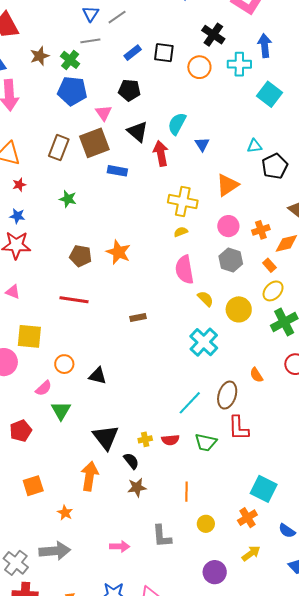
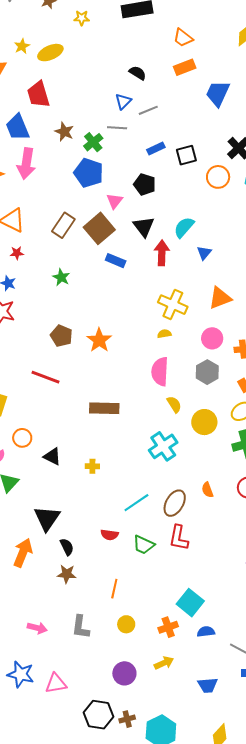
black square: (164, 53) -> (186, 155), turned -35
brown star: (40, 56) -> (64, 132), turned 30
brown square: (94, 143) -> (99, 228), turned -32
brown rectangle: (138, 317) -> (104, 408), size x1.8
yellow cross: (145, 439) -> (92, 466), moved
blue semicircle: (287, 531) -> (206, 632), moved, turned 126

